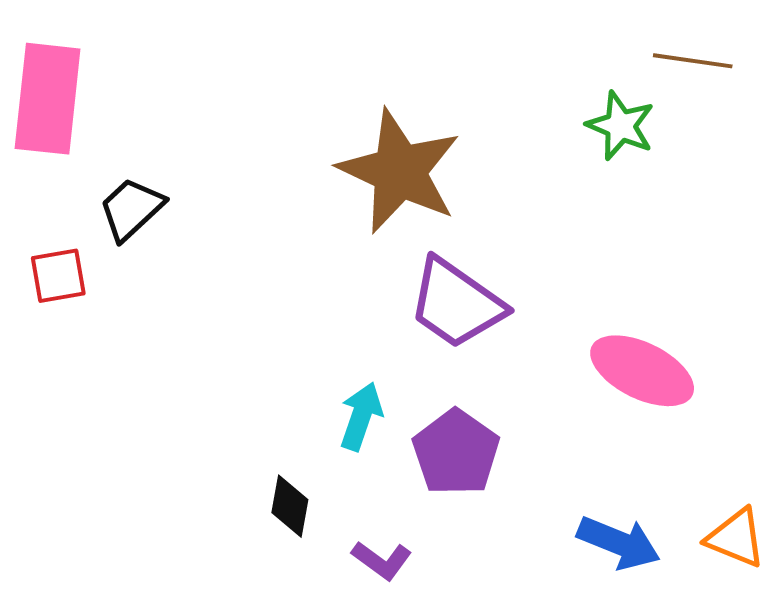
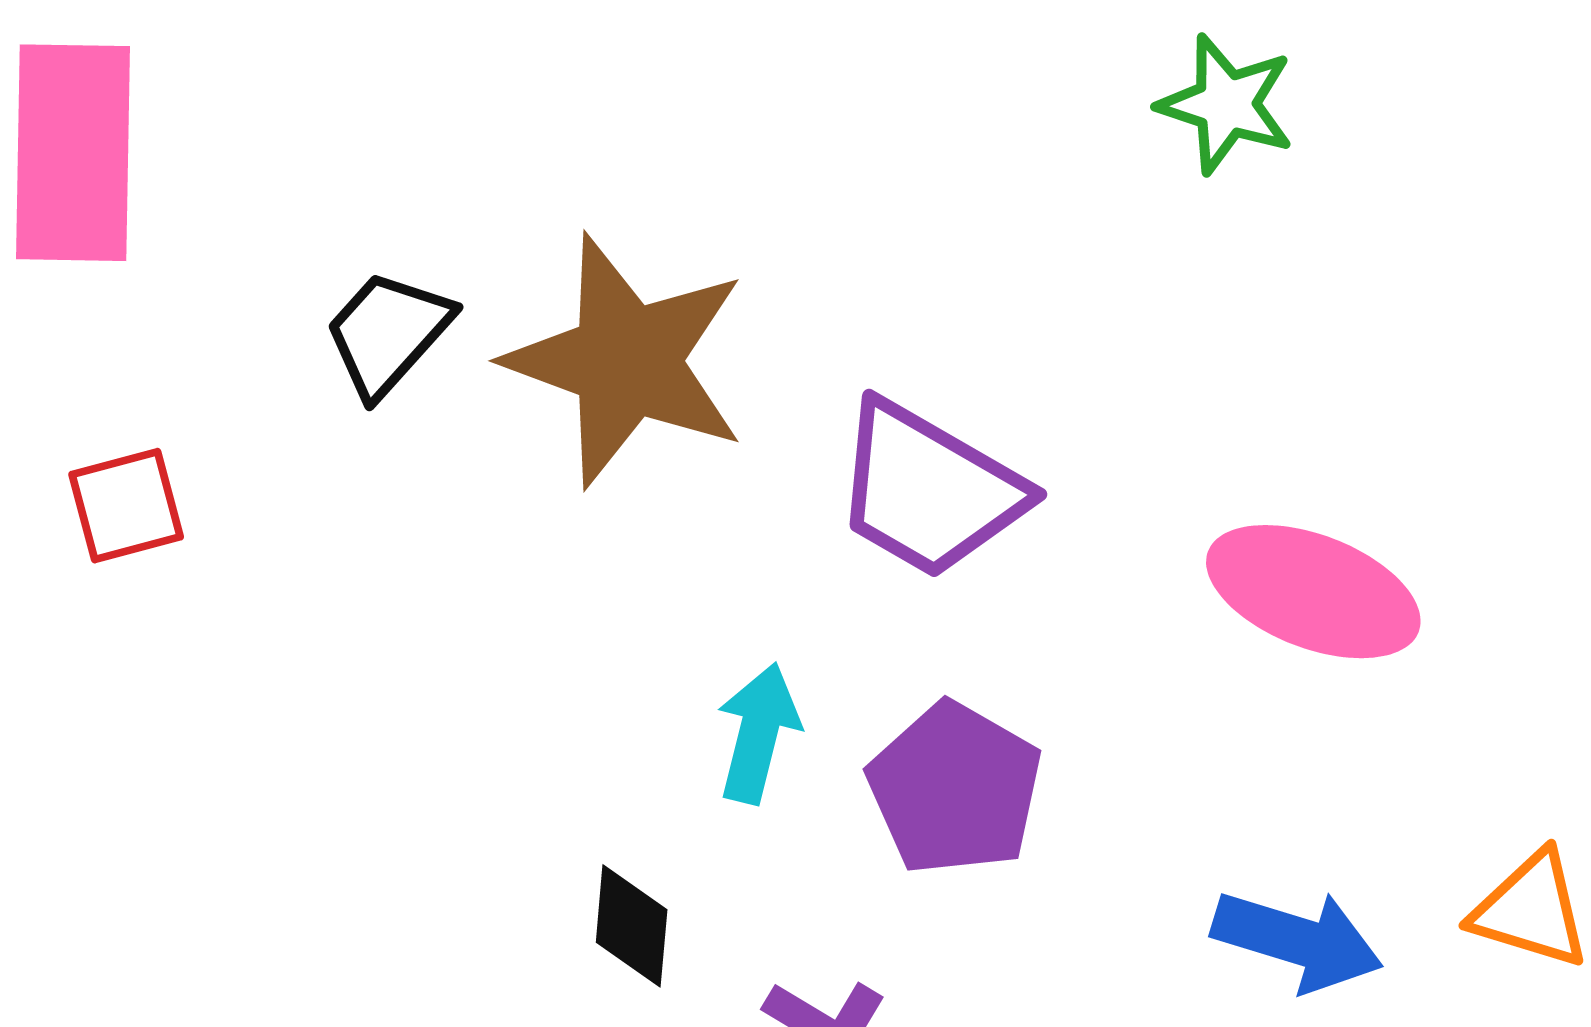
brown star: (399, 171) -> (627, 361), moved
black trapezoid: (131, 209) -> (388, 333), moved

